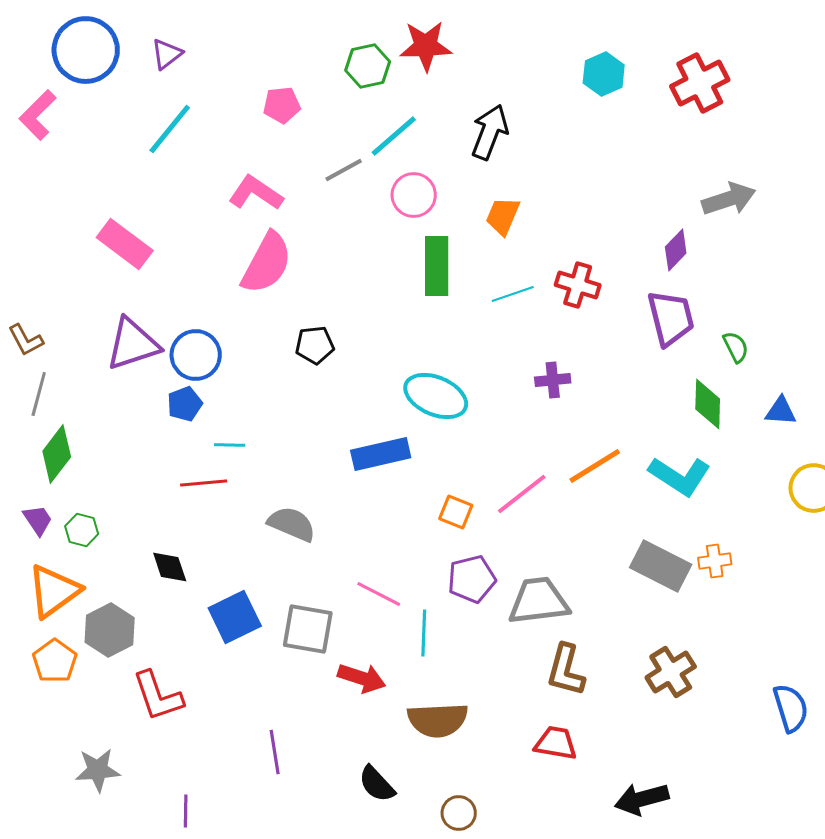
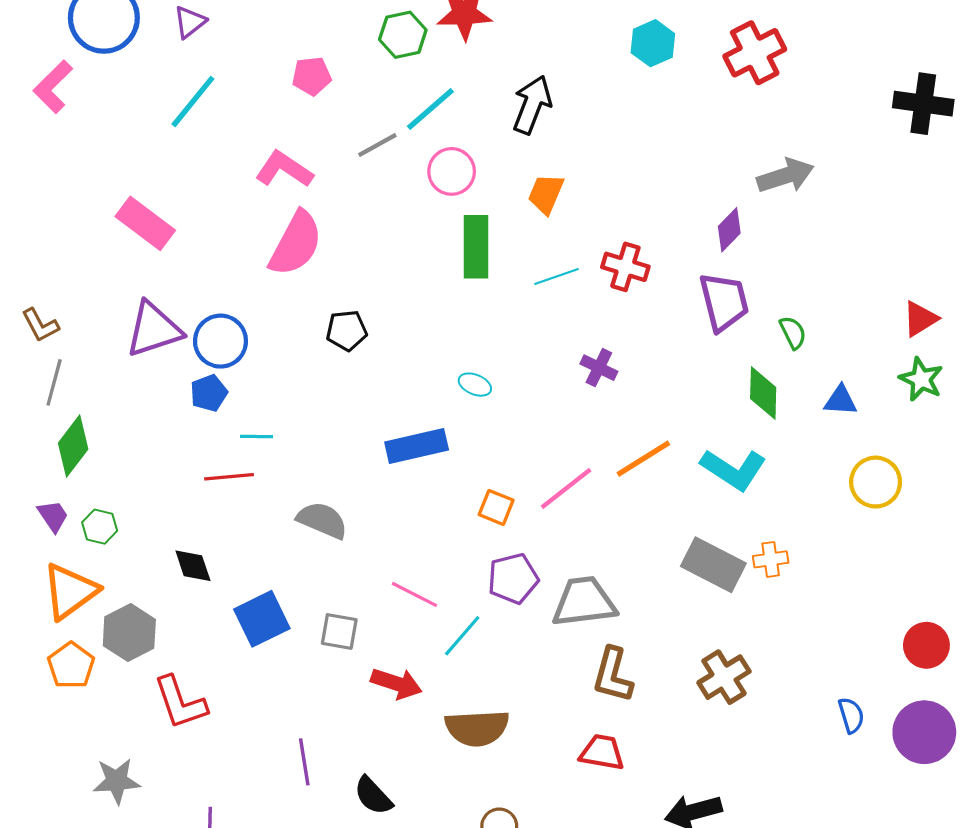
purple cross: (553, 380) -> (599, 368), turned 32
cyan ellipse: (436, 396) -> (475, 385), size x0.5
gray square: (308, 629) -> (339, 632), size x0.7
cyan line: (424, 633) -> (462, 636), turned 39
blue semicircle: (791, 708) -> (851, 715), size x0.7
black semicircle: (377, 784) -> (373, 796), moved

